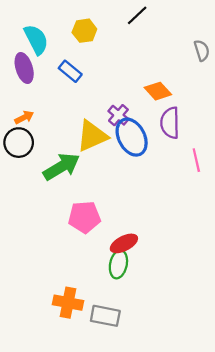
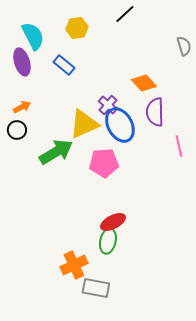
black circle: (19, 143) -> (17, 130), size x0.7
pink pentagon: (84, 217) -> (104, 163), moved
orange cross: (68, 303) -> (74, 265), moved, turned -36

